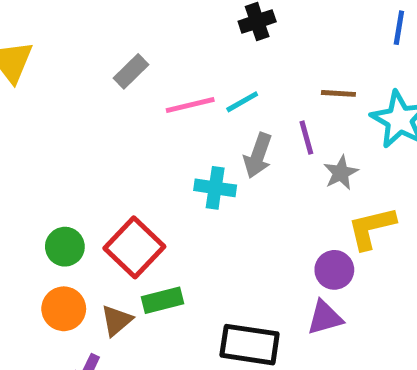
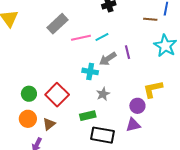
gray rectangle: (131, 71) -> (57, 24), size x1.5
brown line: (338, 93) -> (150, 19), moved
gray arrow: (258, 155) -> (108, 59), turned 36
gray star: (341, 173) -> (103, 94), moved
green rectangle: (162, 300) -> (88, 116), moved

